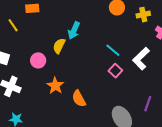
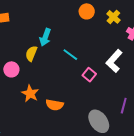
yellow cross: (143, 15) -> (113, 17), turned -32
cyan line: (113, 50) -> (70, 55), moved
orange semicircle: (79, 99) -> (55, 105), turned -48

